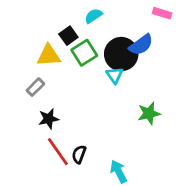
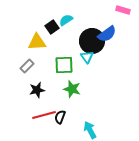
cyan semicircle: (93, 16) -> (66, 20), moved
green square: (84, 53) -> (64, 65), moved, turned 30
green star: (149, 113) -> (72, 89), moved, turned 30
red line: (58, 152) -> (44, 115), turned -70

